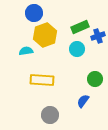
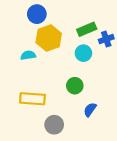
green circle: (95, 79) -> (75, 86), moved
yellow rectangle: (42, 80) -> (32, 99), moved

